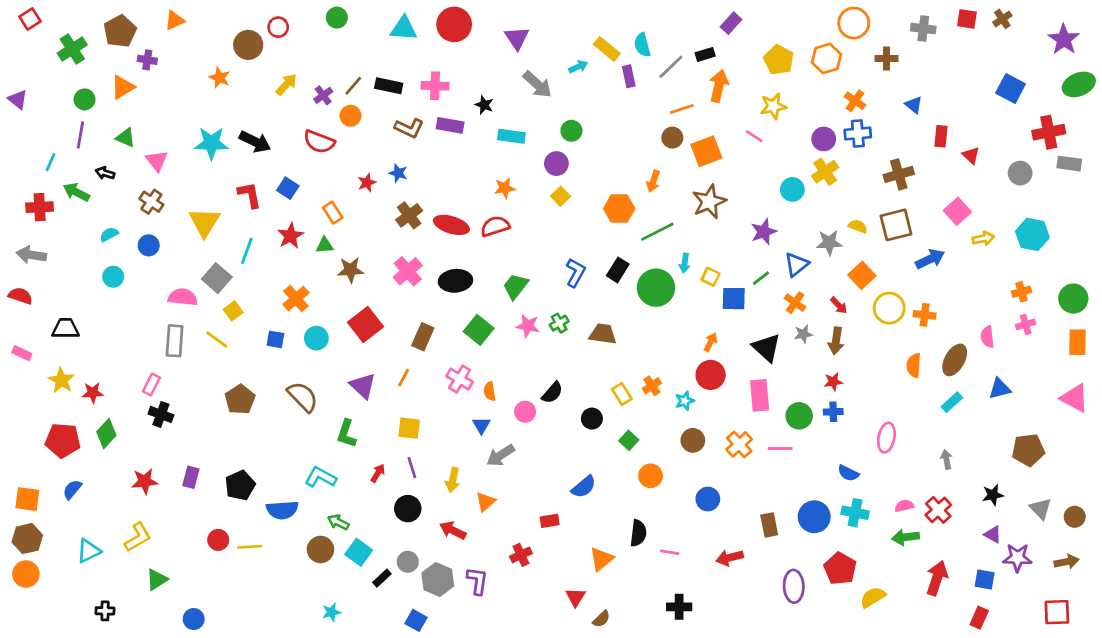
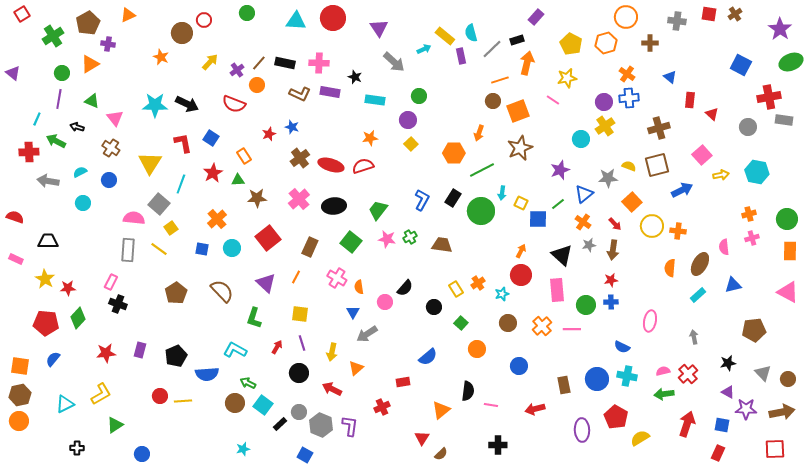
gray arrow: (31, 255) -> (48, 181), moved
brown arrow: (1066, 562) -> (782, 412), size x1.4

